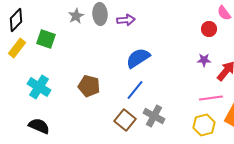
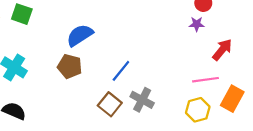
blue semicircle: (138, 58) -> (80, 35), moved
purple star: (204, 60) -> (197, 24), moved

